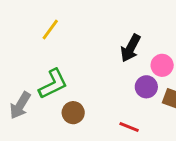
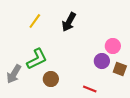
black arrow: (131, 48) -> (69, 22), moved

